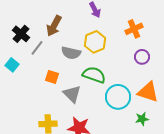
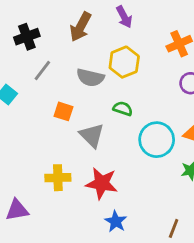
brown arrow: (54, 26) -> (80, 27), moved
black cross: (21, 34) -> (27, 37), moved, turned 30
green semicircle: (94, 75) -> (123, 109), size x0.6

